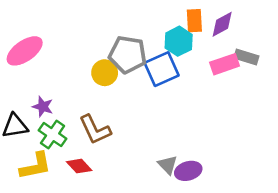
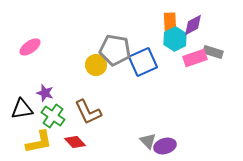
cyan hexagon: (179, 41) -> (175, 39), moved
pink ellipse: (25, 51) -> (30, 47), size x0.7

